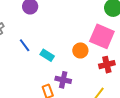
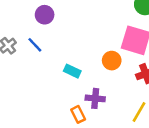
blue line: (25, 45) -> (35, 45), moved

